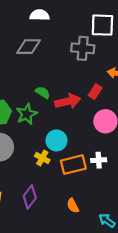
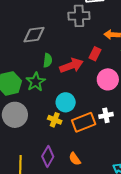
gray diamond: (29, 47) -> (34, 35), moved
green semicircle: (43, 92) -> (48, 60), turned 72
orange semicircle: (73, 206) -> (75, 159), moved

